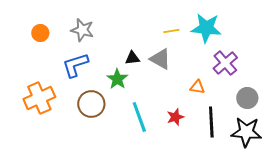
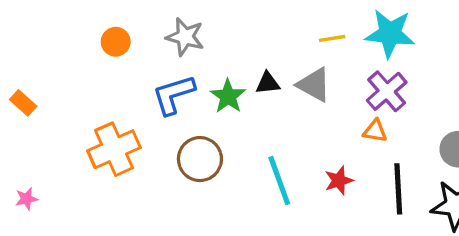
purple cross: (225, 63) -> (387, 91), moved
green star: (117, 79) -> (228, 96), moved

